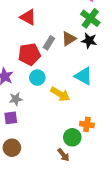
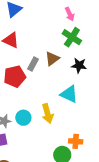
black star: (89, 41) -> (79, 65), moved
cyan circle: (37, 78) -> (23, 118), moved
yellow arrow: (60, 94) -> (48, 113), turned 48

